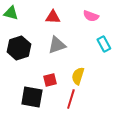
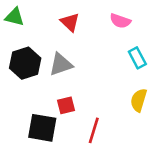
red triangle: (53, 17) -> (70, 22), turned 42
gray triangle: (57, 45) -> (61, 64), moved
yellow semicircle: (78, 76) -> (139, 100), moved

